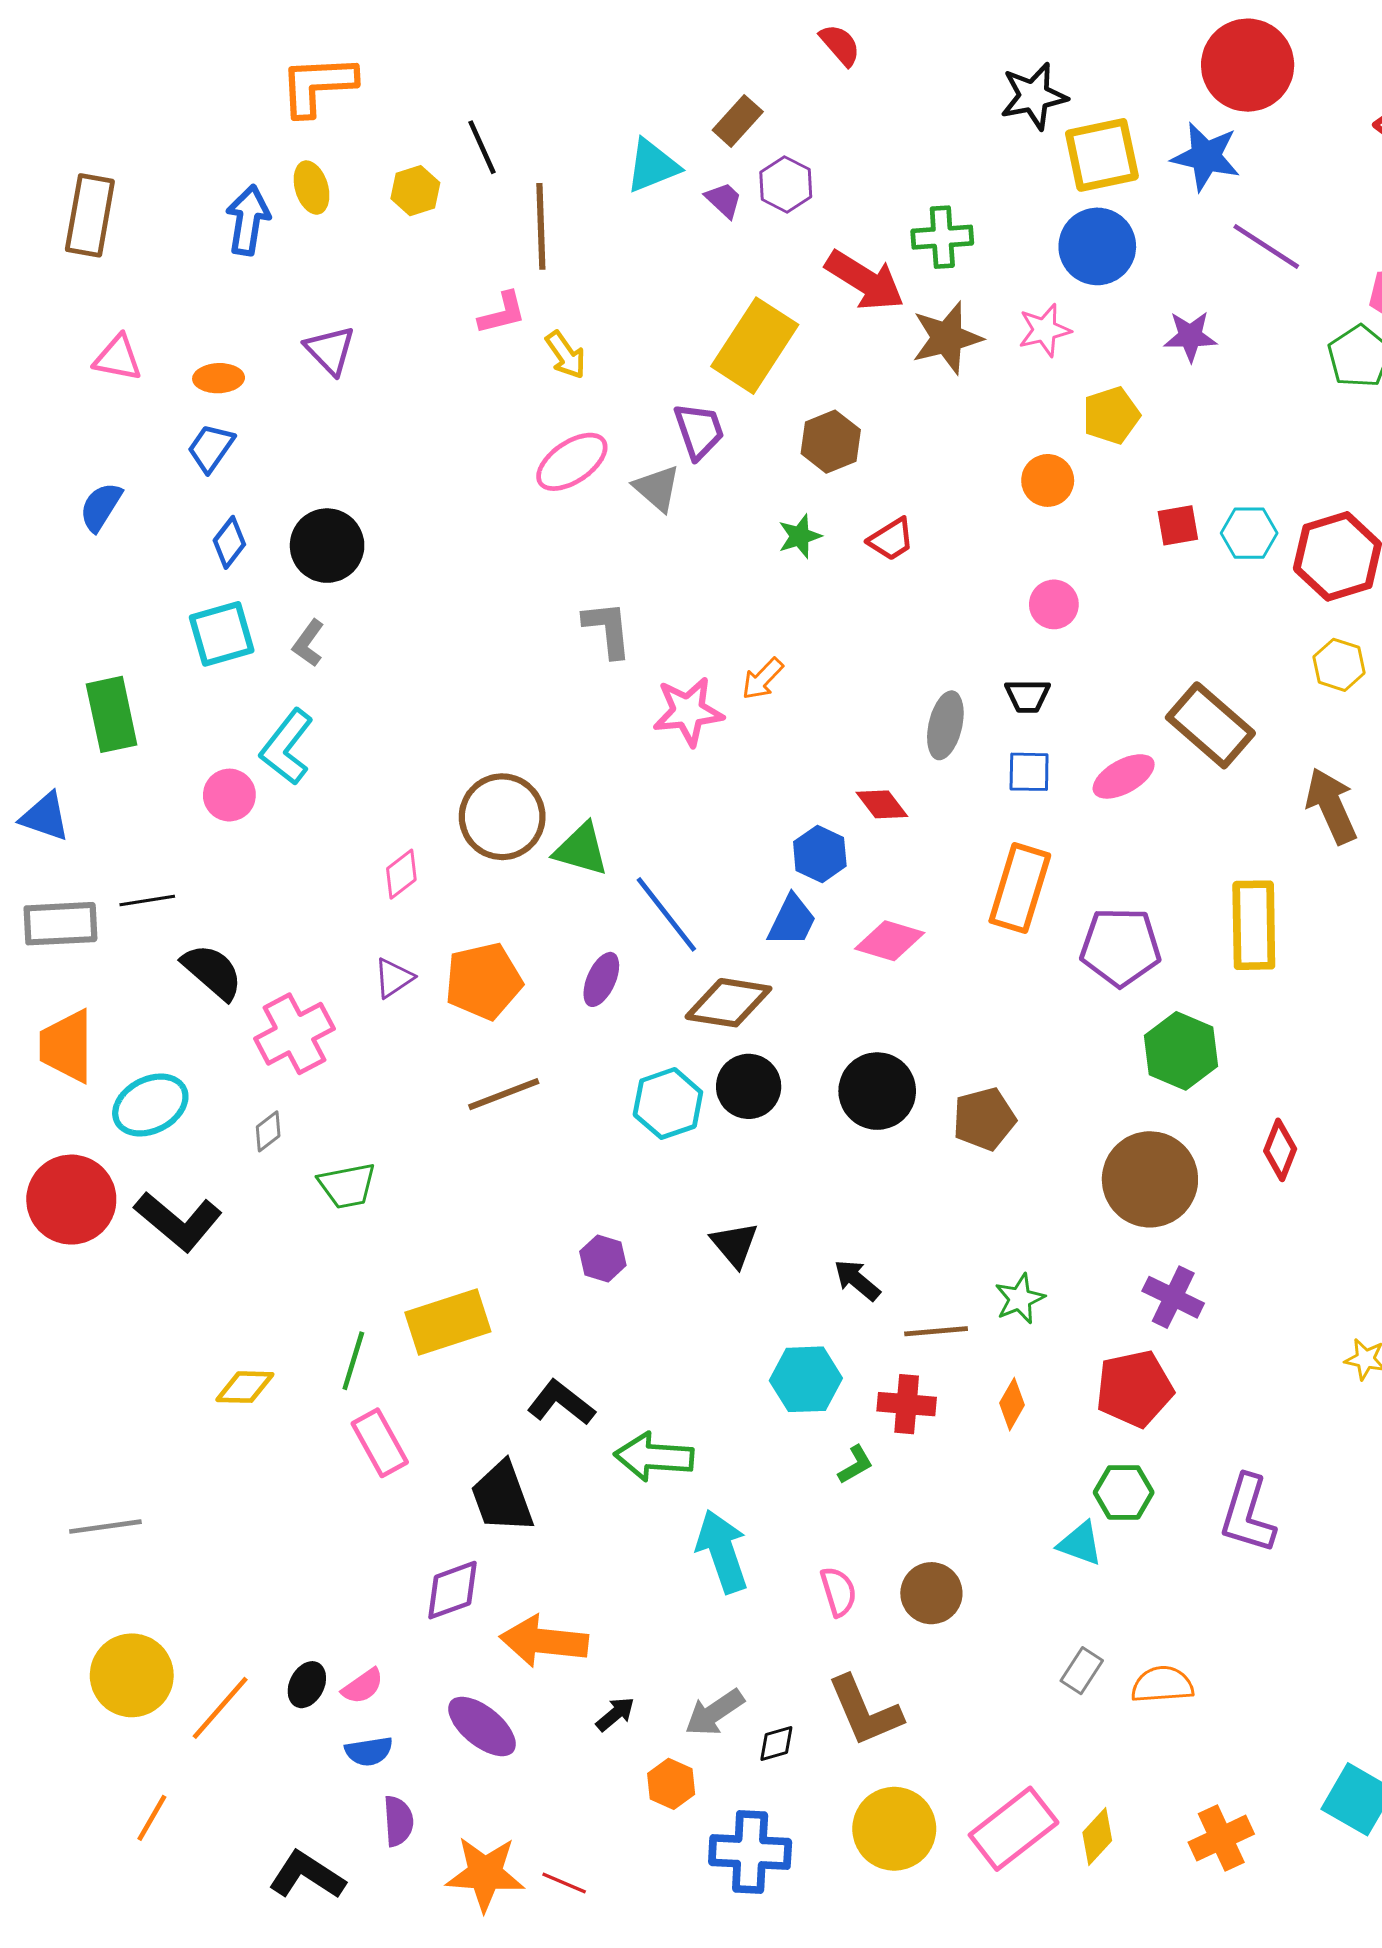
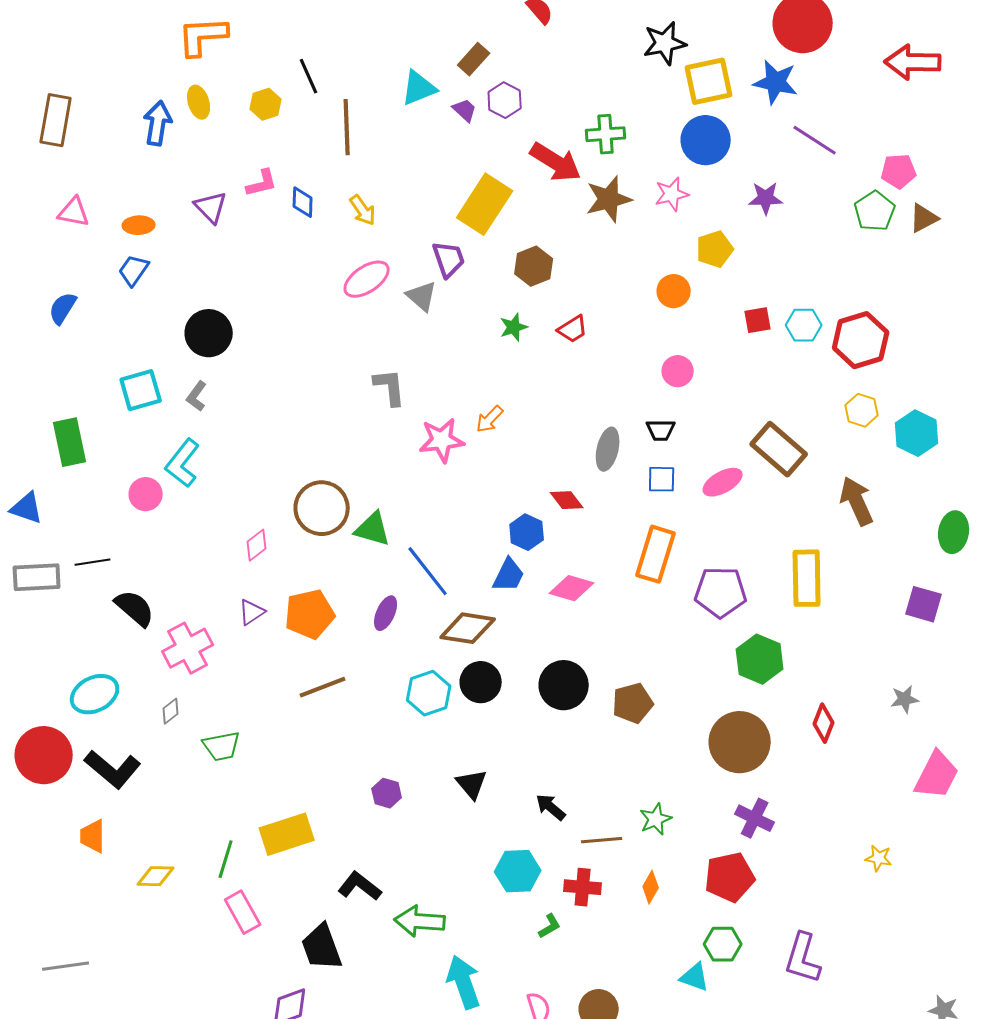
pink L-shape: (502, 313) -> (262, 183), moved
blue diamond: (229, 542) -> (303, 202), moved, turned -36
orange trapezoid: (67, 1046) -> (93, 836), moved, size x0.7

